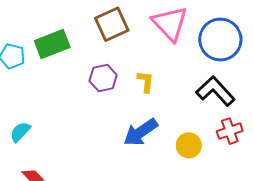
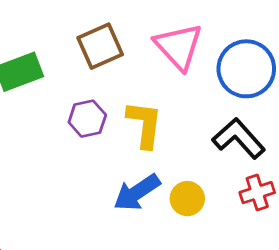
yellow L-shape: (145, 82) -> (144, 124), size x1.6
yellow circle: (189, 145) -> (187, 199), moved

